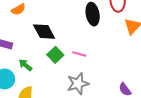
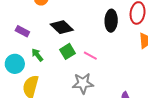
black diamond: (44, 32) -> (62, 27), turned -30

